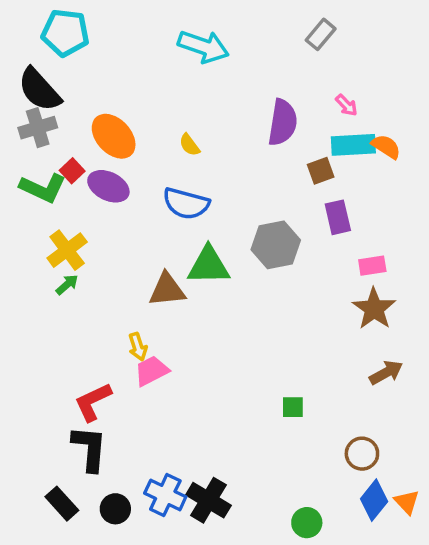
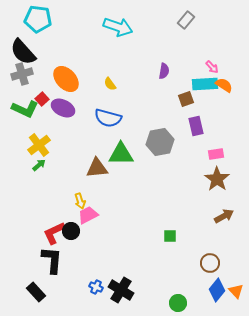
pink arrow: (346, 105) -> (212, 67), moved
purple semicircle: (283, 122) -> (164, 71), size x0.6
blue cross: (165, 495) -> (96, 287), size x0.6
black circle: (115, 509) -> (71, 231), moved

